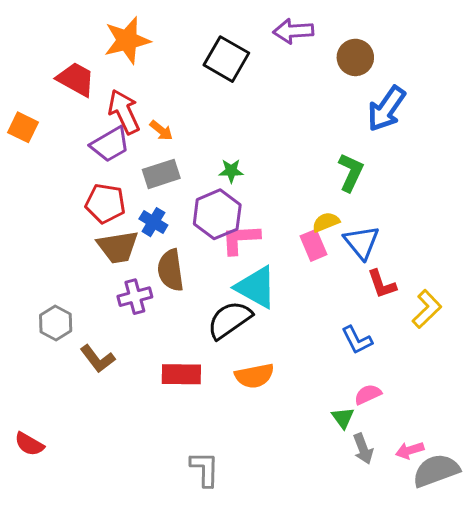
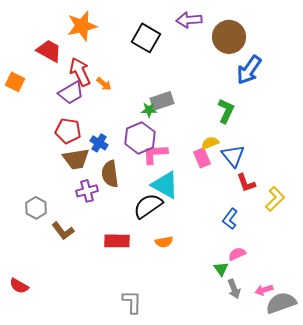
brown circle: (355, 57) -> (229, 37), size x1.4
gray rectangle: (161, 174) -> (162, 101), moved
blue L-shape: (357, 340) -> (230, 219), turned 65
orange semicircle: (254, 376) -> (164, 242), size x0.7

